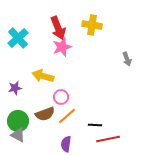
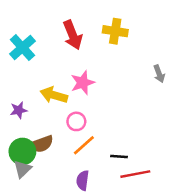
pink star: (62, 47) -> (83, 83), moved
brown semicircle: (45, 114) -> (41, 144), moved
gray triangle: (18, 135) -> (22, 169), turned 49

